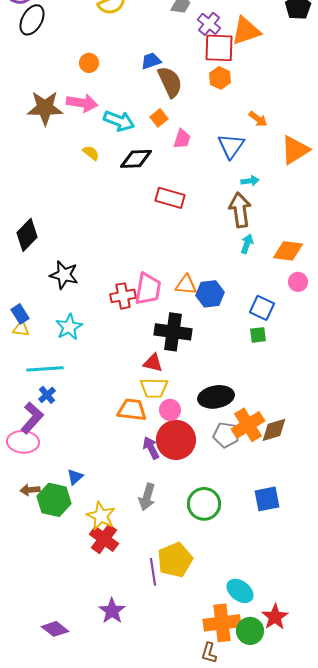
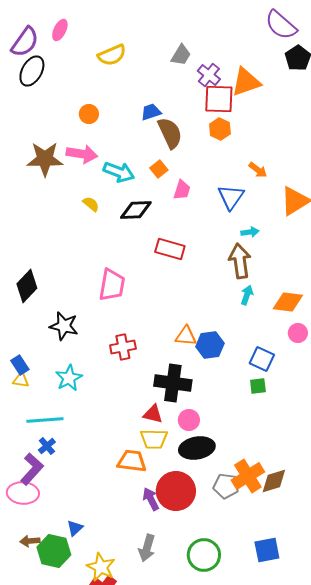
pink trapezoid: (148, 289) -> (112, 285), moved
black ellipse: (216, 397) -> (197, 448), moved
pink circle: (170, 410) -> (189, 420), moved

